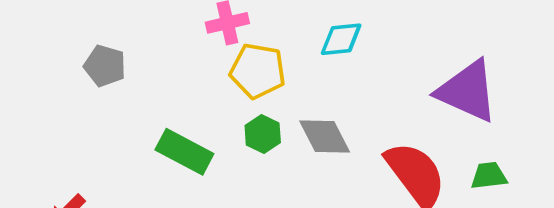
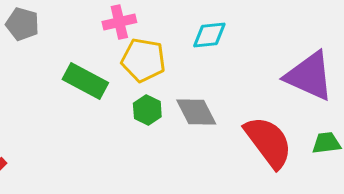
gray pentagon: (105, 66) -> (22, 24), moved
green rectangle: (184, 152) -> (85, 81), moved

